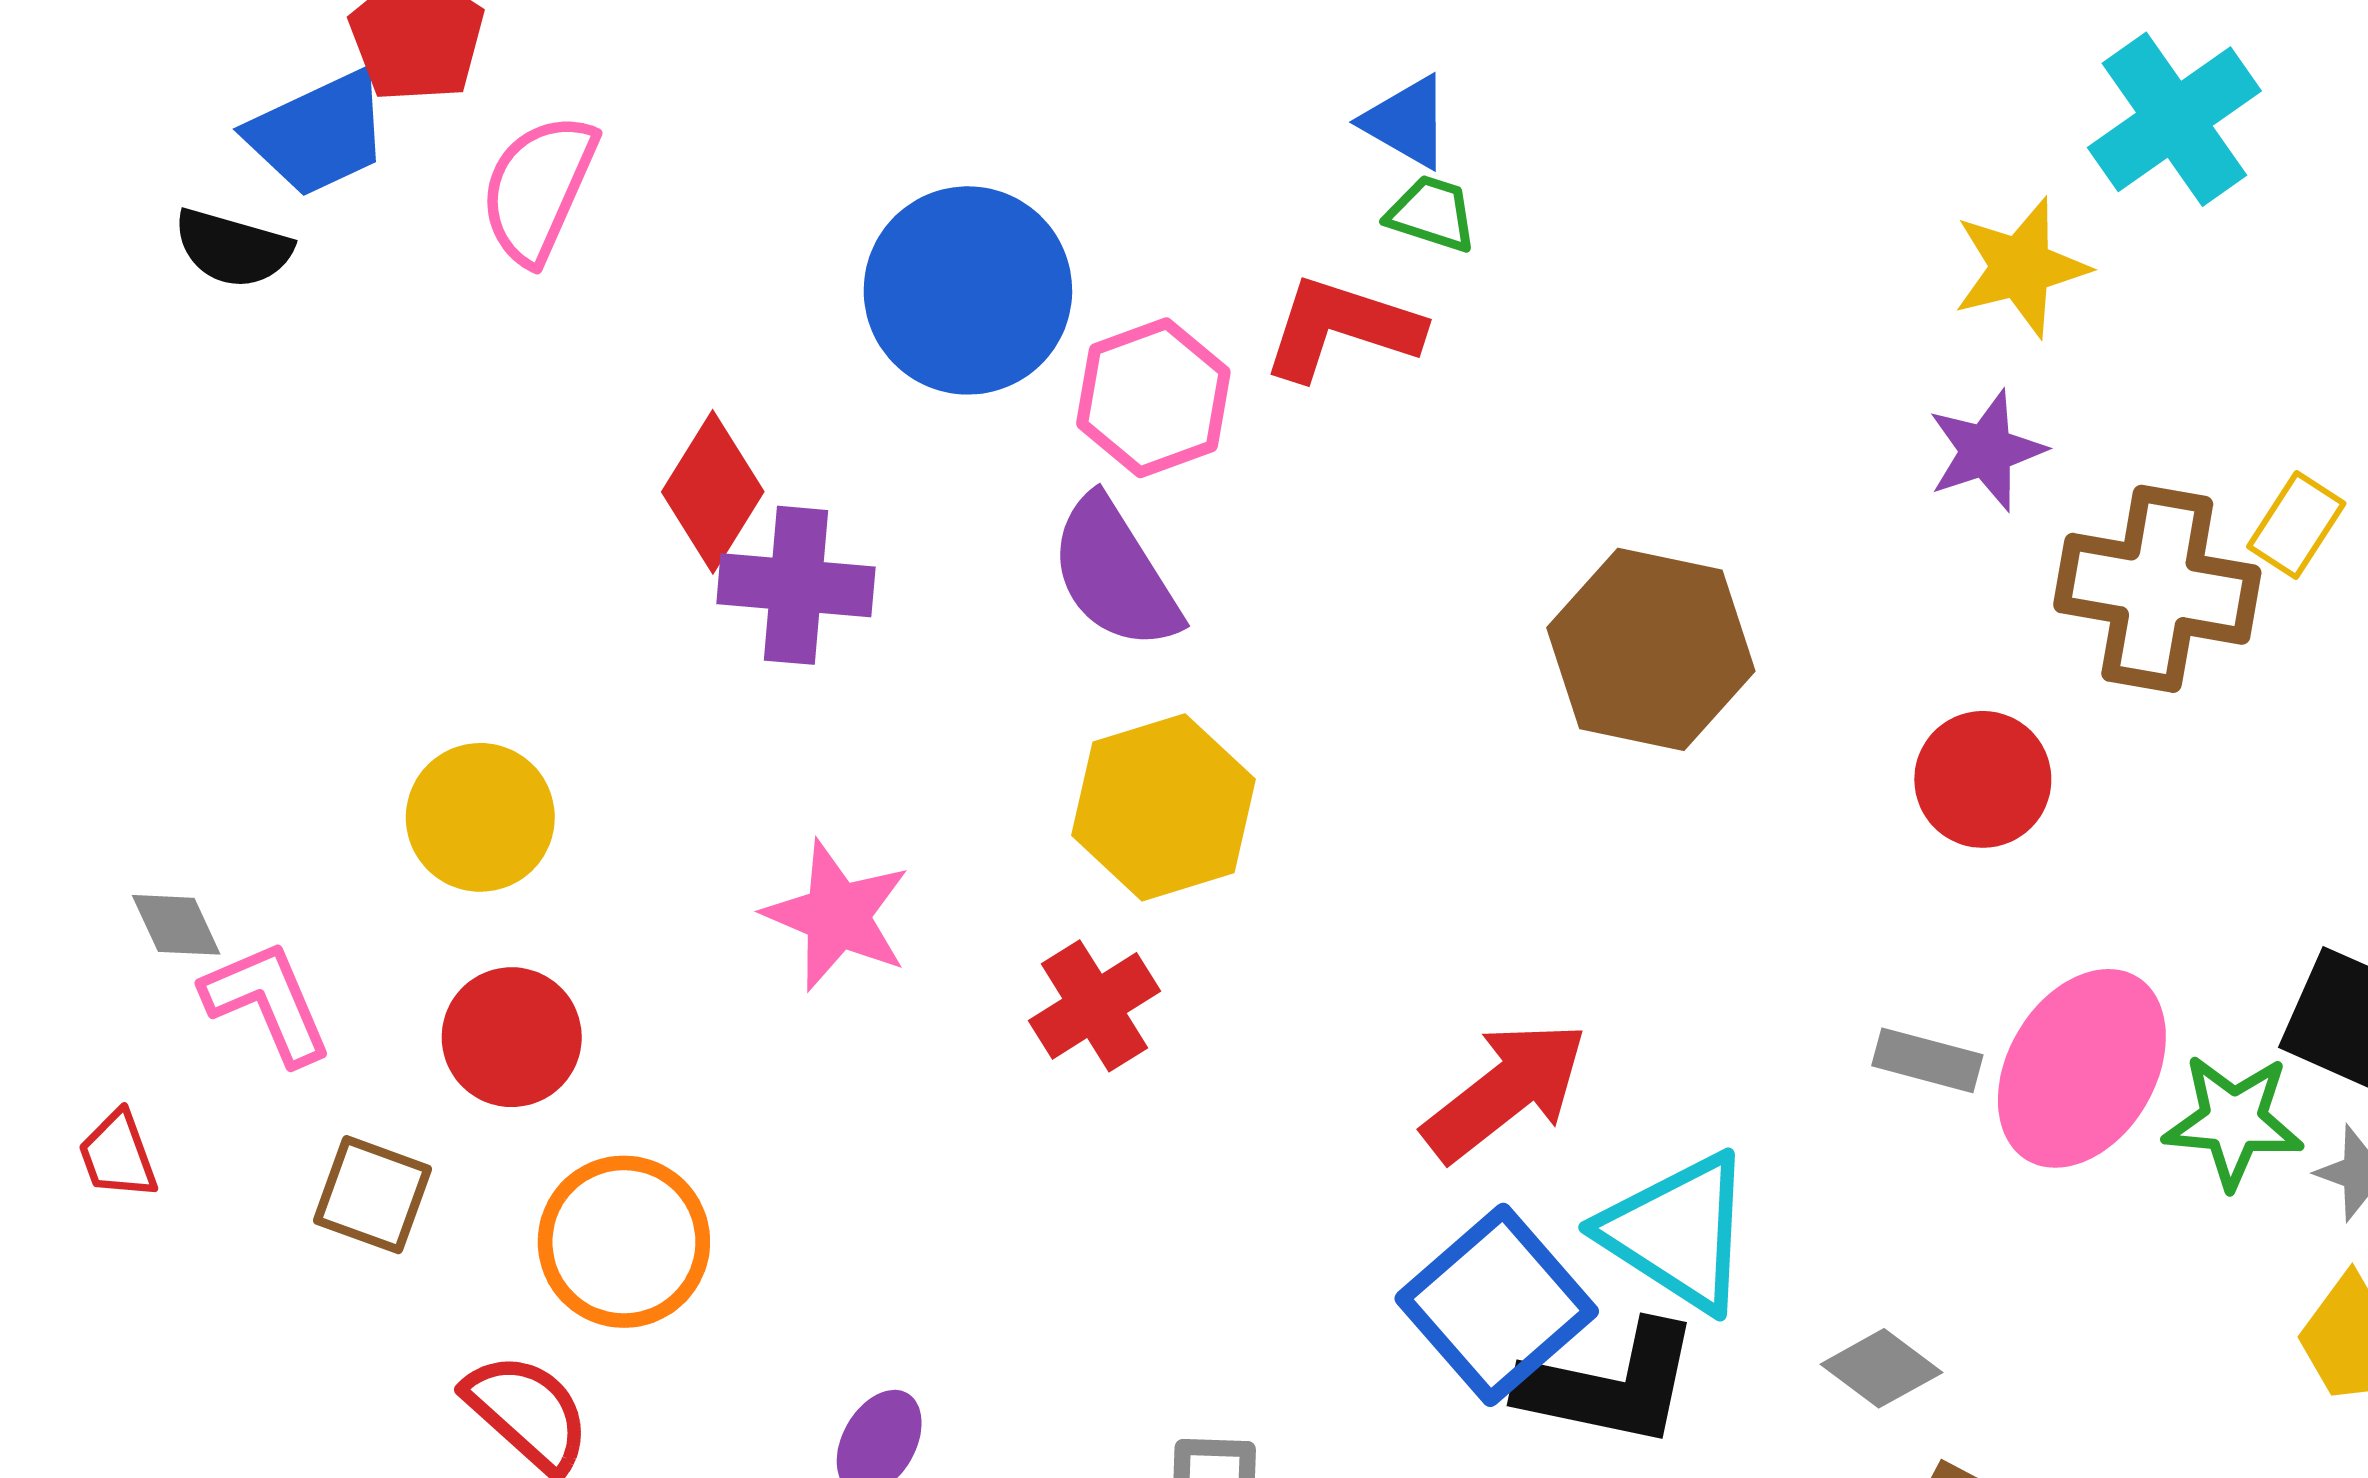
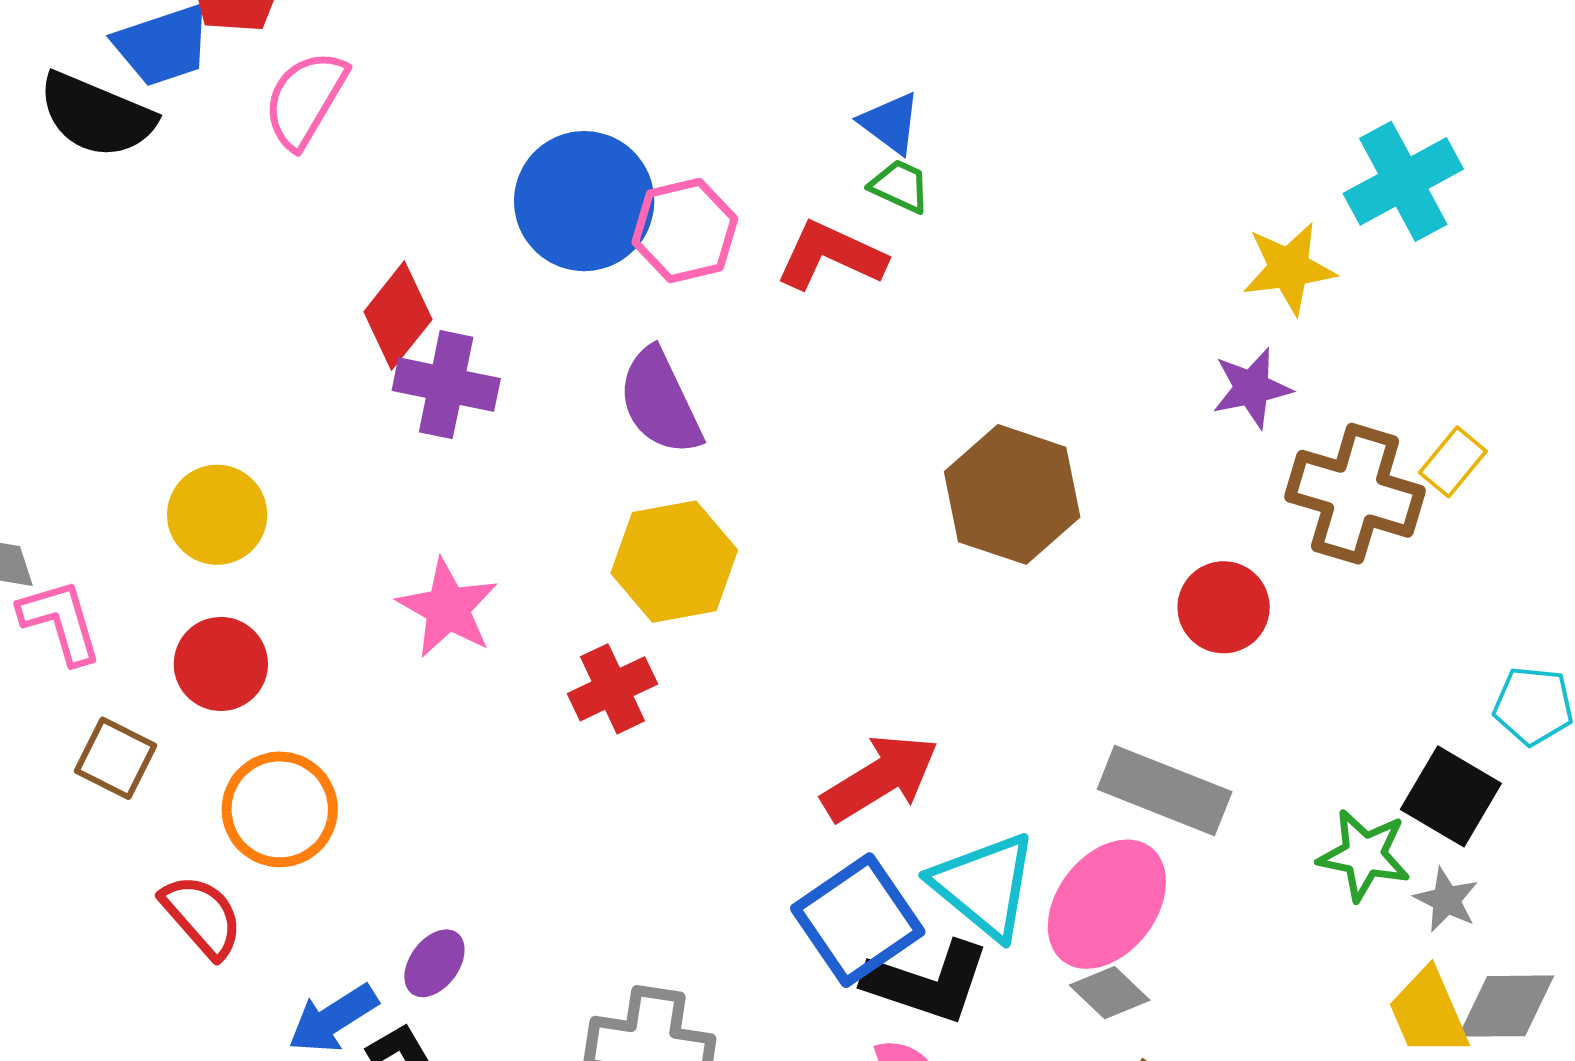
black semicircle: (233, 248) -> (96, 115), size x1.5
pink hexagon: (1153, 398) -> (685, 230), moved
gray rectangle: (1927, 1060) -> (1165, 791), size x1.8
pink ellipse: (2082, 1068) -> (1107, 904), moved

